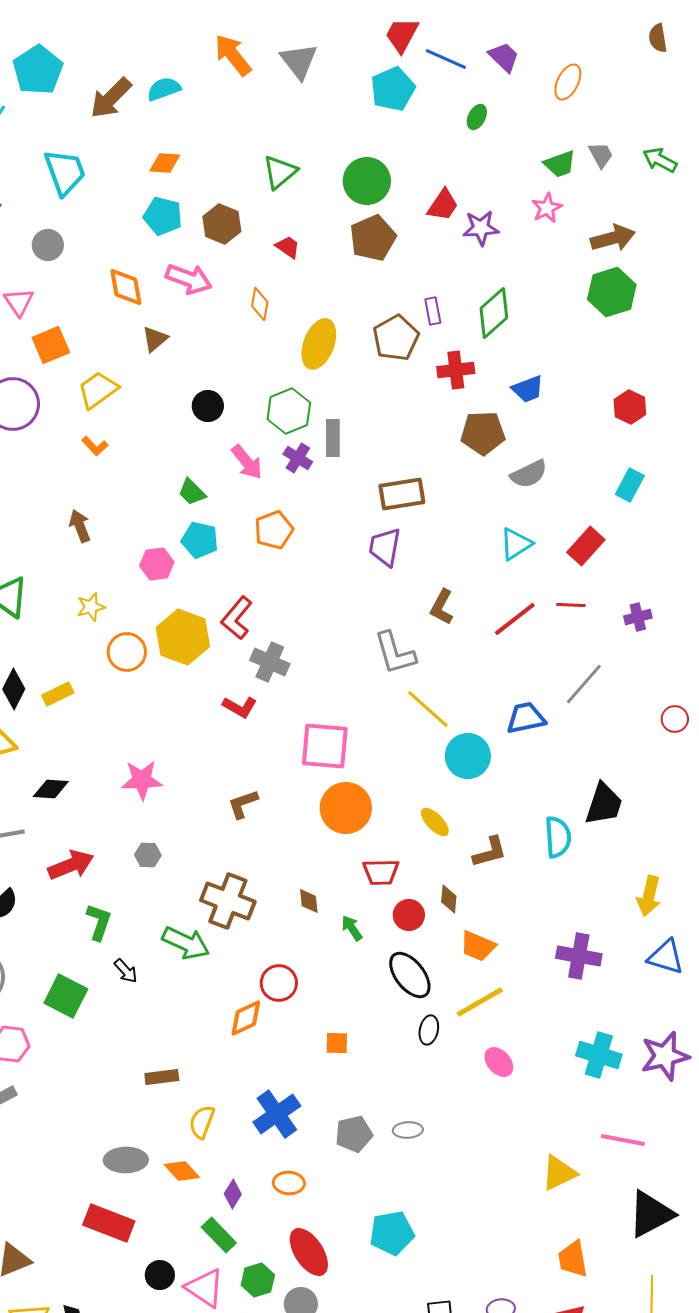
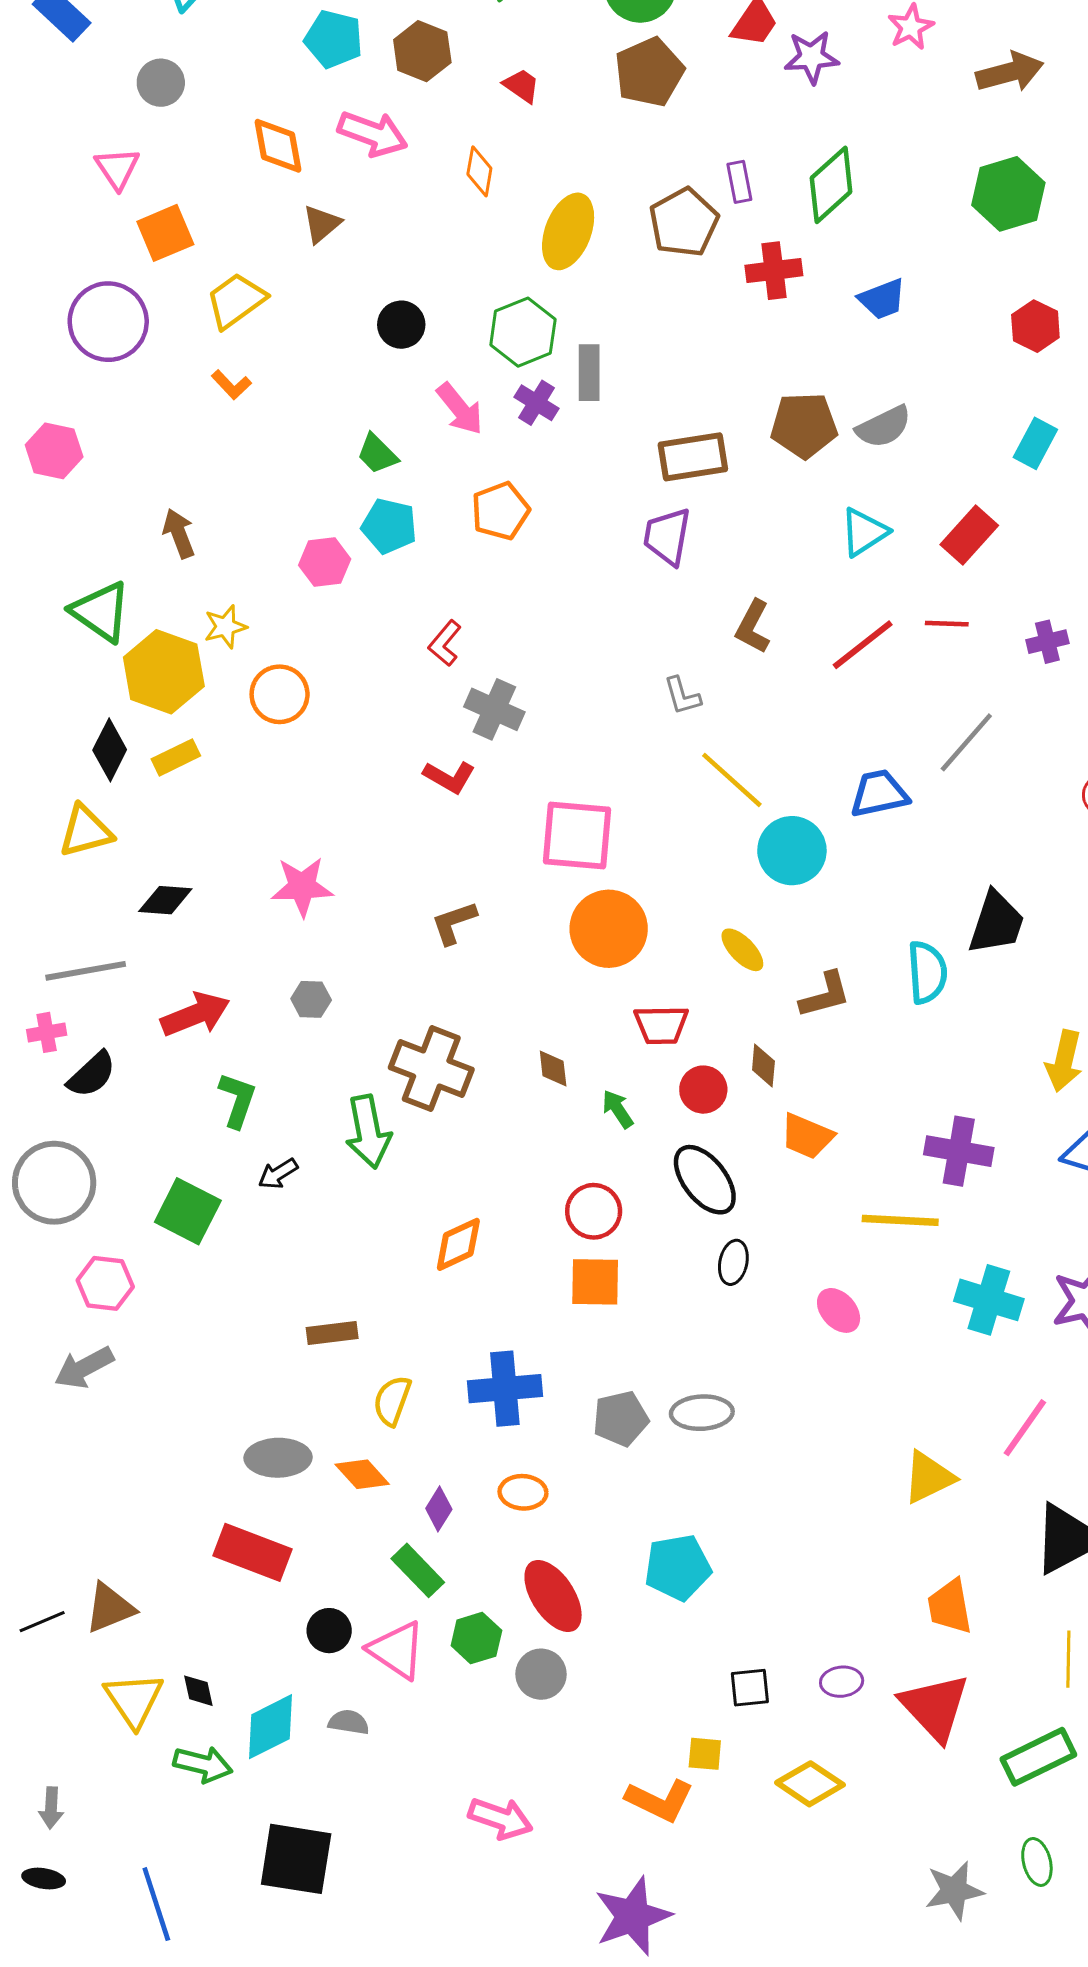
green hexagon: (612, 292) -> (1008, 194), moved
brown pentagon: (483, 433) -> (804, 425), moved
brown arrow: (80, 526) -> (179, 534), moved
red L-shape: (237, 618) -> (445, 643), size x0.7
yellow hexagon: (183, 637) -> (164, 672), moved
gray L-shape: (395, 653) -> (682, 696), size x0.6
green arrow: (186, 943) -> (368, 1132), turned 54
black arrow: (126, 971) -> (278, 1174), turned 100
red circle: (279, 983) -> (594, 1211), moved
yellow line: (480, 1002) -> (900, 1220), moved, turned 33
orange square: (337, 1043) -> (595, 1282), size x1.5
blue cross: (277, 1114) -> (505, 1389), turned 30
gray ellipse: (408, 1130) -> (702, 1413), size x1.4
pink line: (623, 1140) -> (1025, 1428), turned -66

